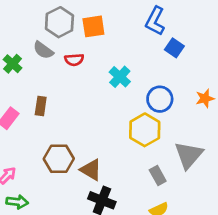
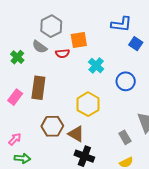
blue L-shape: (155, 21) -> (121, 24), turned -110
orange square: (93, 26) -> (79, 40), moved
brown rectangle: (41, 106) -> (38, 88), size x1.6
yellow hexagon: (145, 130) -> (88, 104), moved

